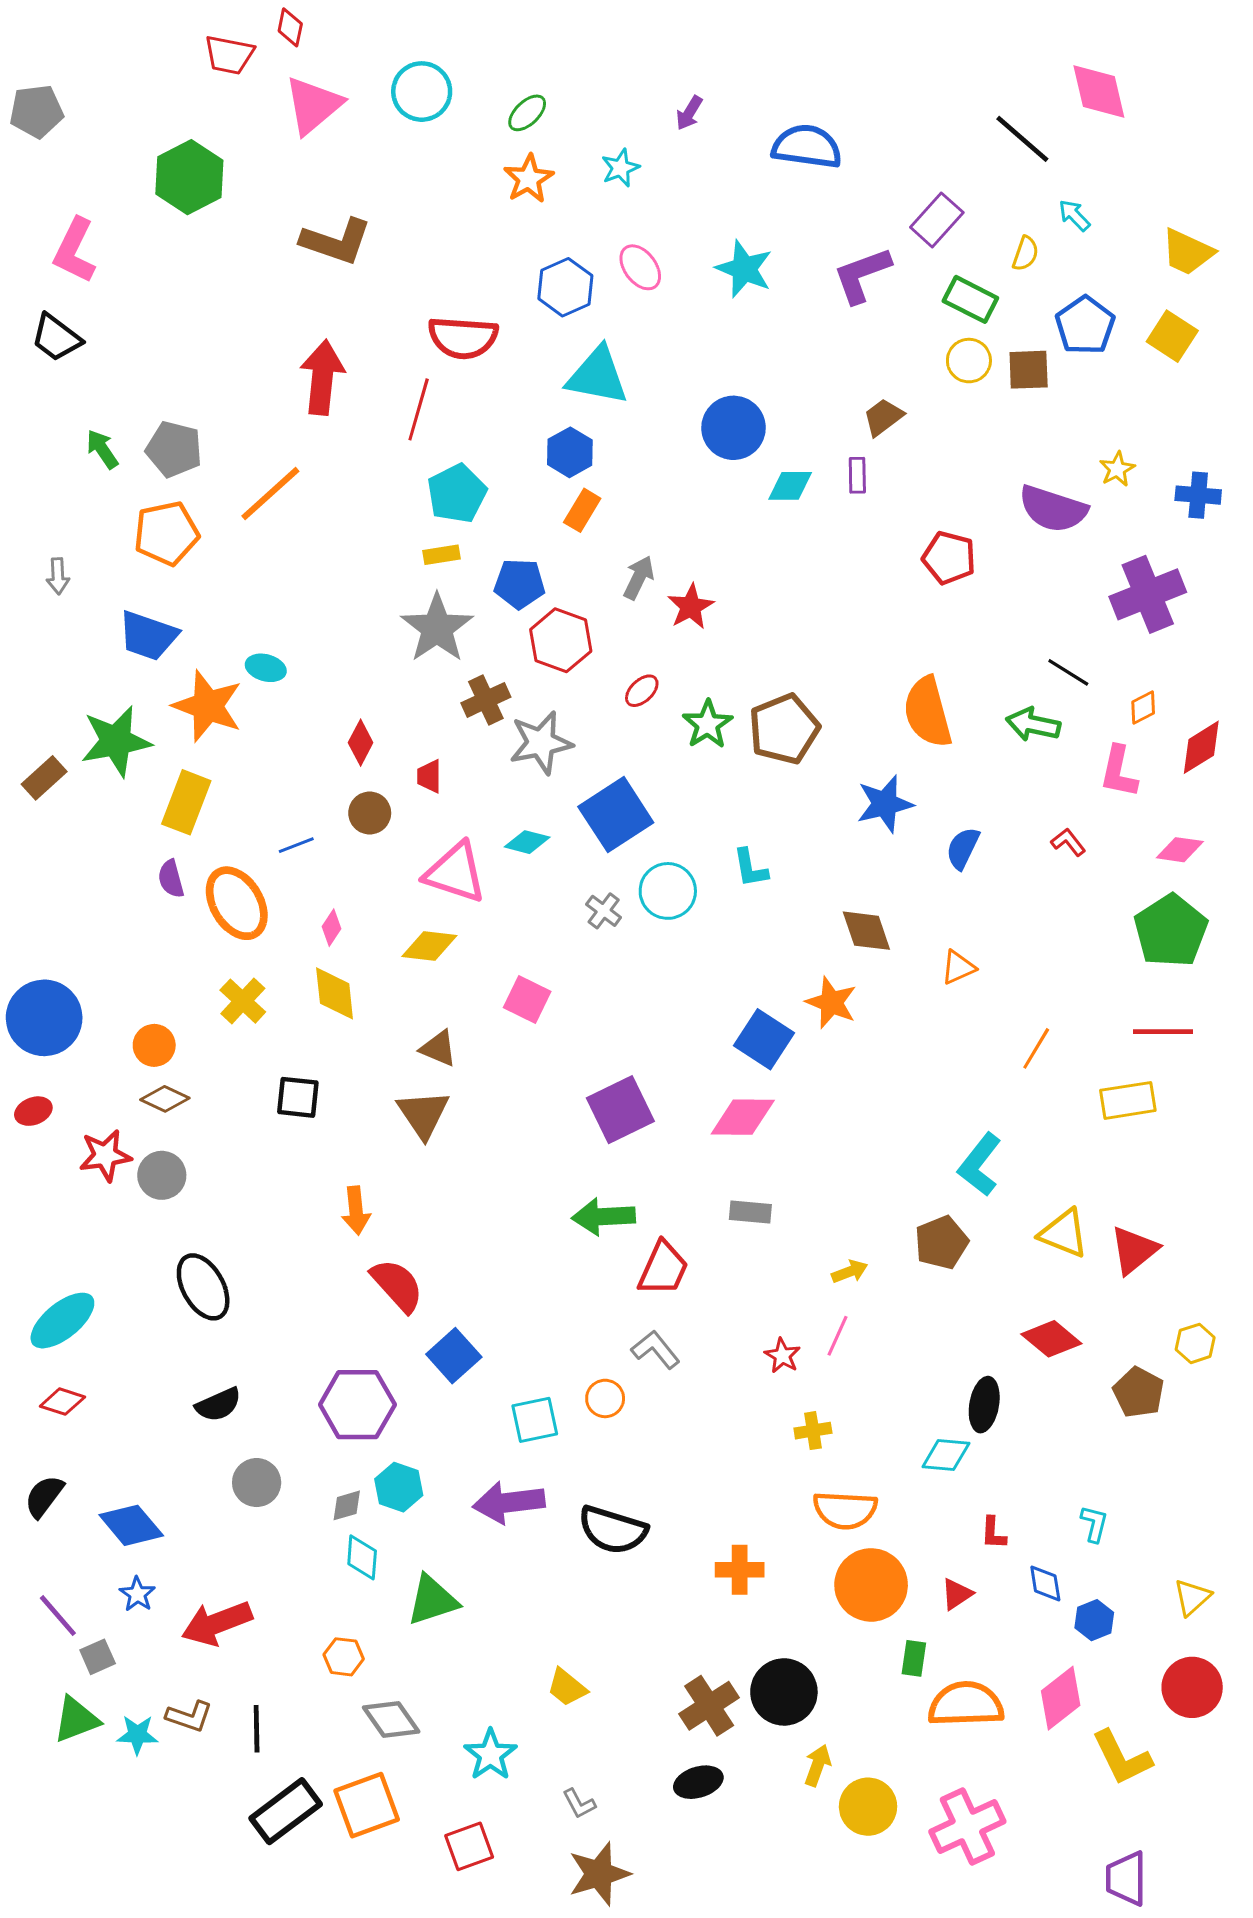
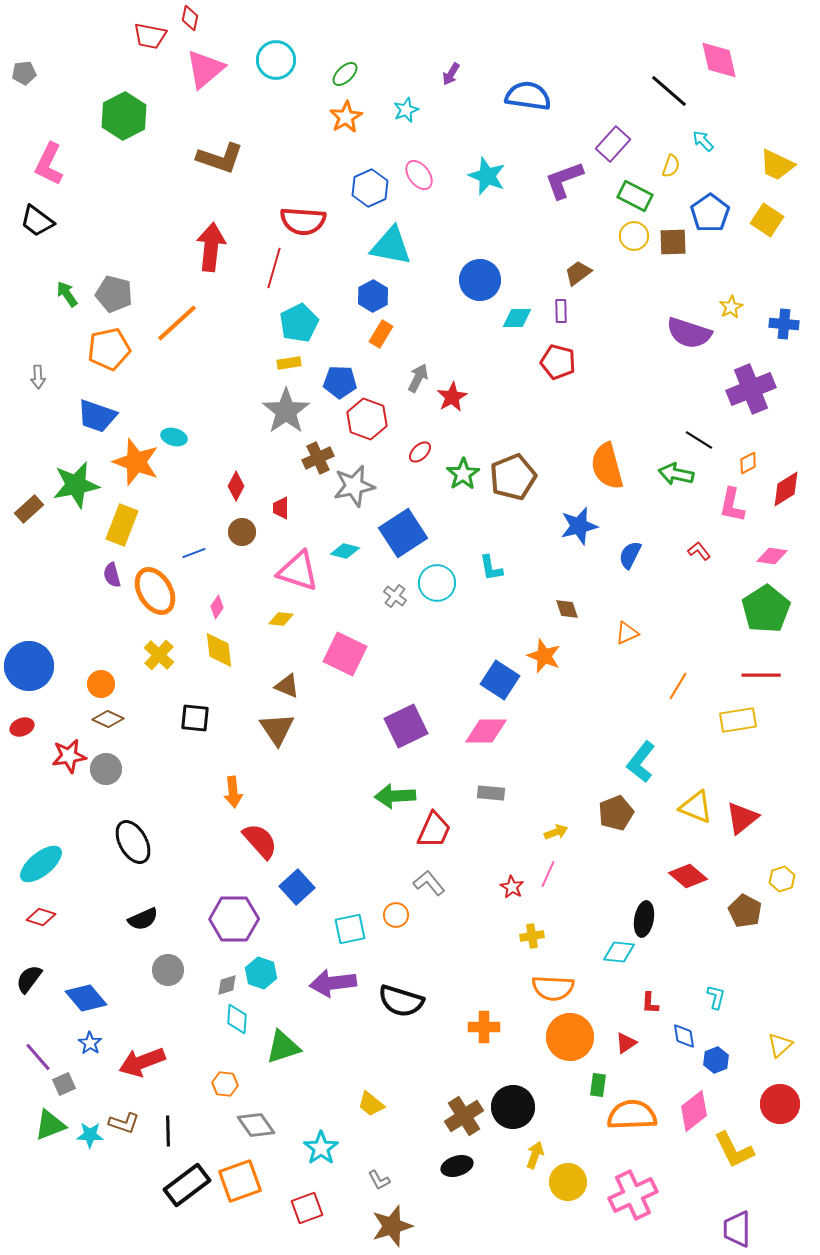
gray pentagon: (36, 111) -> (24, 73), size x0.7
red pentagon: (949, 558) -> (558, 362), moved
brown diamond: (866, 931) -> (567, 609), size x0.7
yellow diamond: (429, 946) -> (281, 619), size x0.7
pink square: (527, 1000) -> (345, 654), size x1.4

